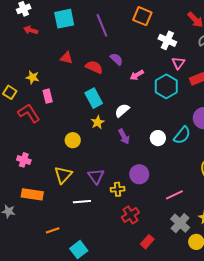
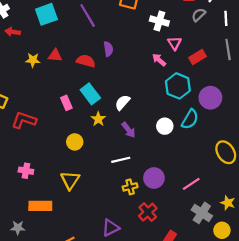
purple semicircle: (116, 59) -> (108, 49), turned 48
pink arrow: (137, 75) -> (159, 60), moved, turned 80
yellow star: (33, 77) -> (33, 60), moved
cyan hexagon: (166, 86) -> (178, 86), moved
pink rectangle: (48, 96) -> (66, 103), moved
red L-shape: (29, 113) -> (24, 120), turned -30
purple circle: (139, 174) -> (154, 178), moved
purple triangle: (96, 176) -> (111, 228), moved, turned 48
white line: (82, 202) -> (121, 160), moved

